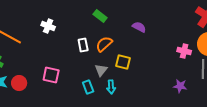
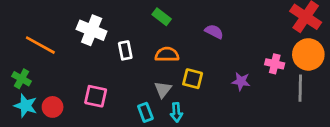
white cross: (48, 26) -> (92, 30), size x1.5
orange semicircle: (104, 44) -> (167, 54), turned 42
white rectangle: (83, 45) -> (125, 50), moved
purple star: (180, 86) -> (241, 81), moved

